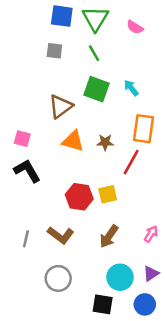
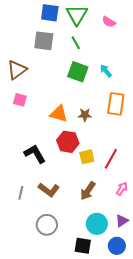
gray square: (54, 51) -> (44, 41), size x1.5
brown triangle: (61, 106) -> (17, 70), moved
pink square: (22, 139) -> (20, 100), moved
red line: (131, 162) -> (111, 159), moved
black L-shape: (27, 171) -> (35, 154), moved
red hexagon: (79, 197) -> (68, 142), moved

